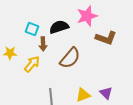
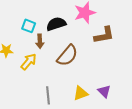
brown L-shape: (106, 38) -> (104, 35), turned -30

